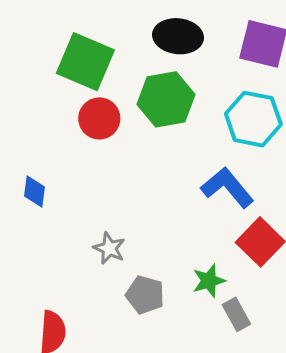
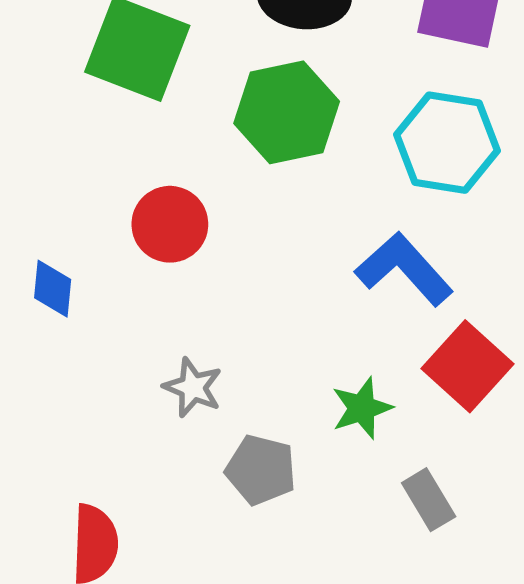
red circle: (99, 118) -> (170, 224), moved
green star: (209, 281) -> (362, 408), moved

